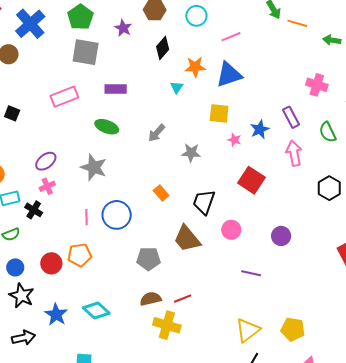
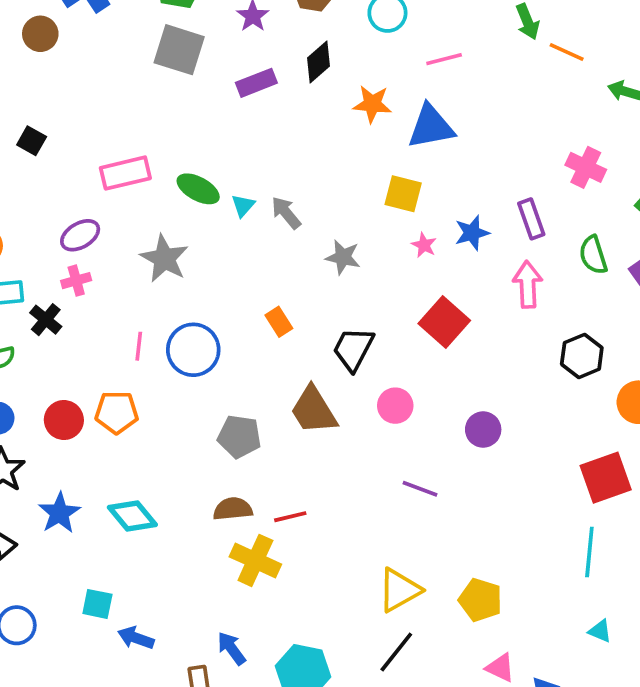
cyan triangle: (177, 87) -> (243, 206), moved
purple rectangle: (116, 89) -> (256, 83), moved, turned -30
pink rectangle: (64, 97) -> (125, 173), moved
gray arrow: (157, 133) -> (286, 213), turned 90

